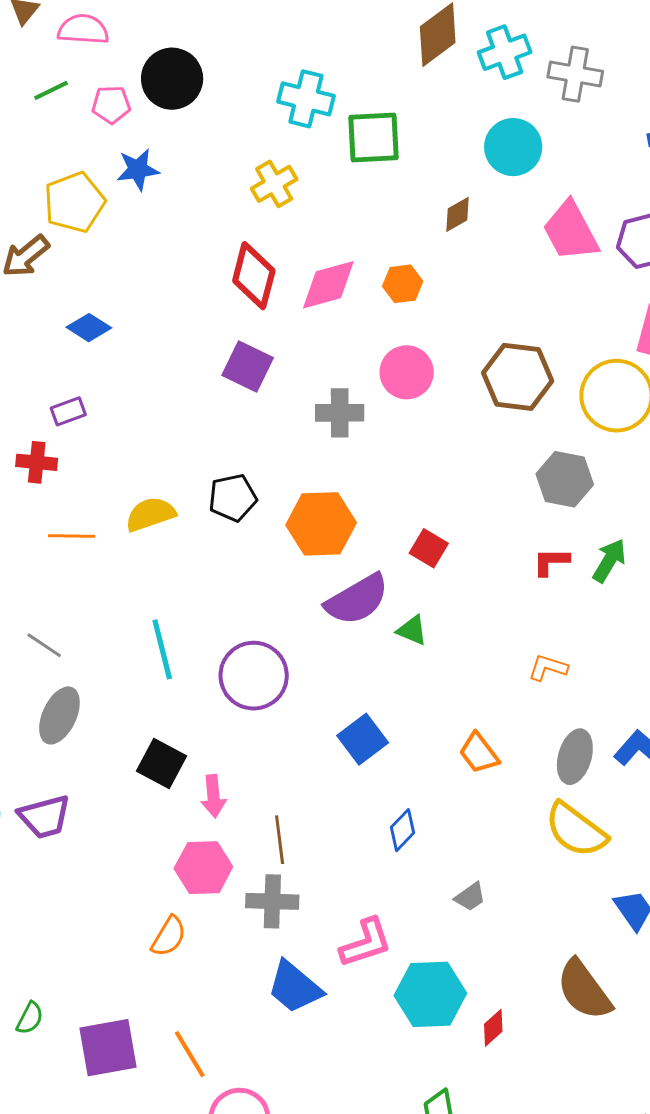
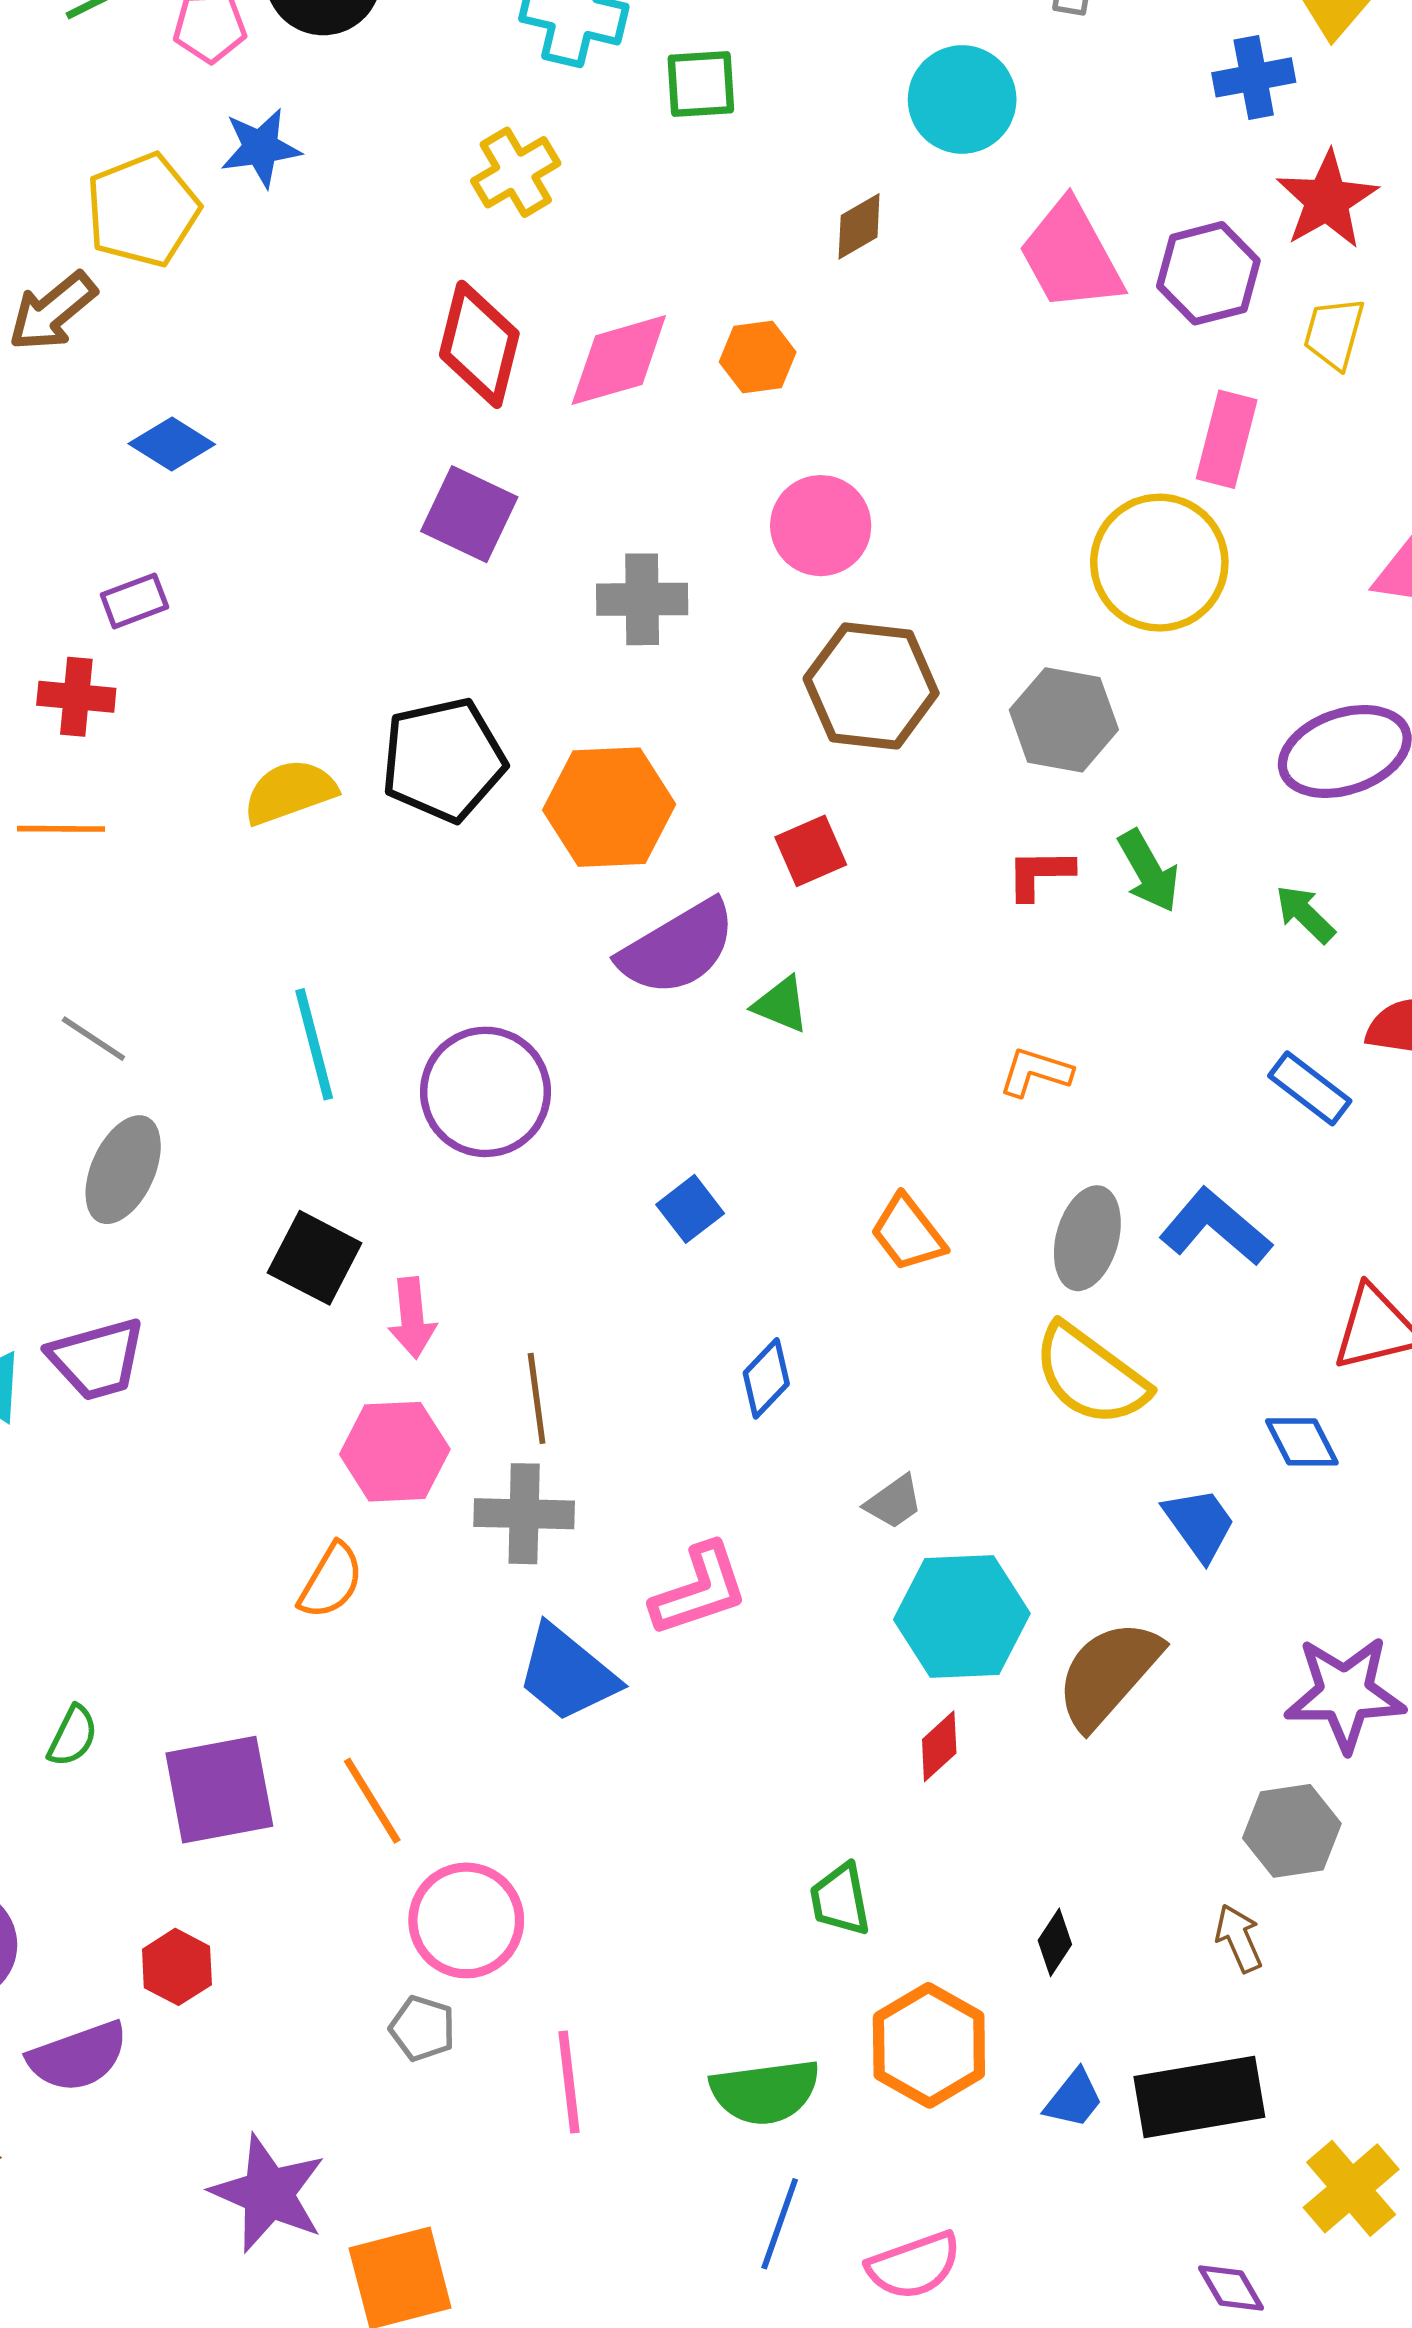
green square: (374, 138) -> (701, 84), size x0.7
pink circle: (407, 372) -> (821, 526), moved
brown hexagon: (518, 377) -> (871, 686), moved
black pentagon: (233, 498) -> (443, 760), size x1.4
orange line: (72, 536) -> (61, 829), moved
red square: (429, 548) -> (811, 851), turned 36
green arrow: (609, 561) -> (1149, 871), turned 120
blue square: (363, 739) -> (690, 1209), size x0.7
brown semicircle: (584, 990) -> (1108, 1674), turned 78
cyan hexagon: (430, 994) -> (962, 1617), moved

